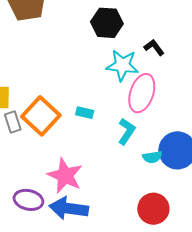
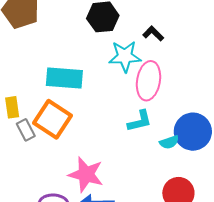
cyan rectangle: (85, 113) -> (64, 78), moved, size x2.0
cyan L-shape: (127, 131) -> (140, 121), turned 52

